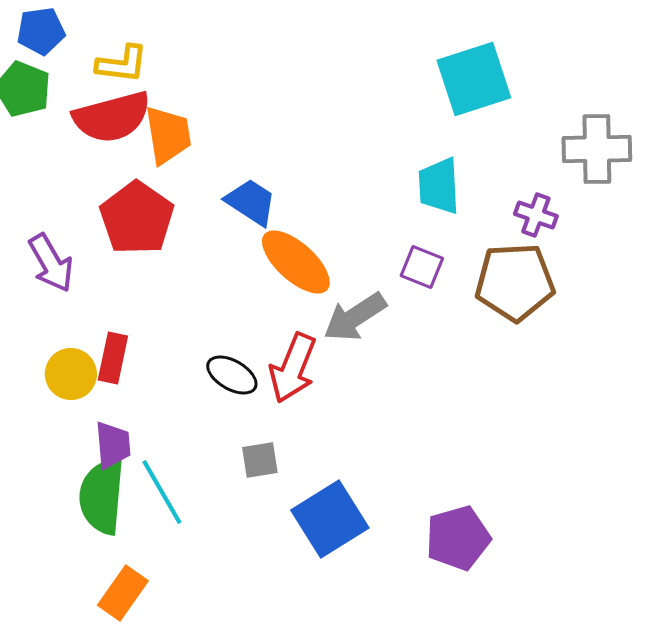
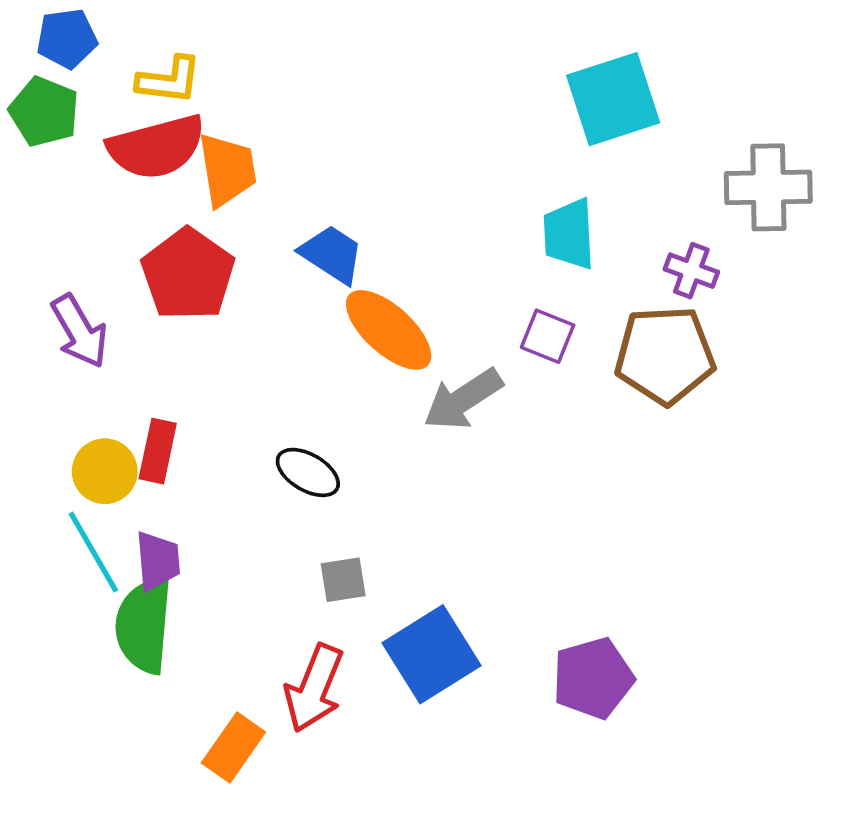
red arrow: (293, 368) -> (314, 688), moved
cyan line: (162, 492) -> (93, 552), moved
orange rectangle: (123, 593) -> (233, 748), moved

